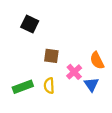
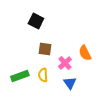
black square: (30, 24) -> (36, 21), moved
blue triangle: (91, 84) -> (70, 83), moved

